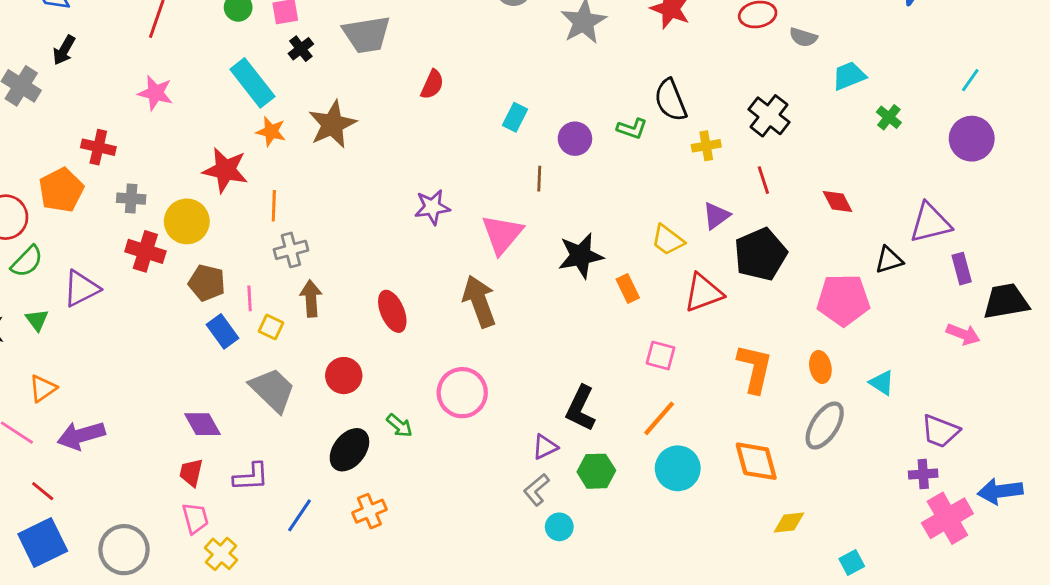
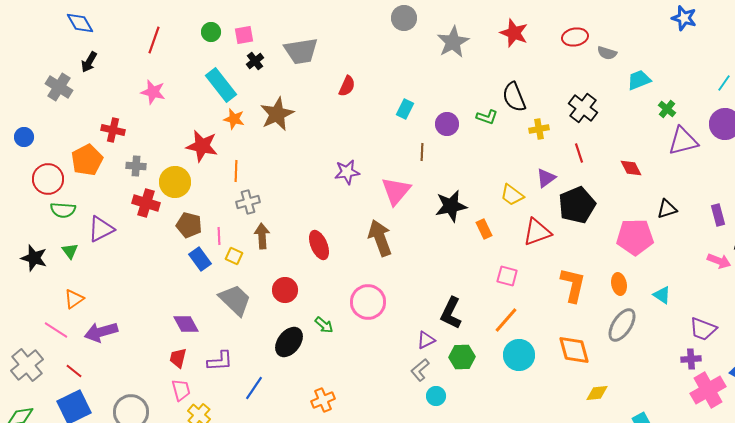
purple triangle: (930, 223) -> (683, 141), moved
green semicircle: (27, 261) -> (63, 210), turned 50
orange cross: (369, 511) -> (323, 400), moved

